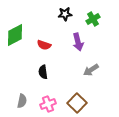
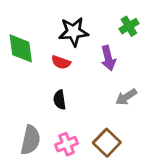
black star: (65, 14) -> (73, 32), moved, size x1.5
green diamond: (15, 35) -> (21, 48), turned -70
gray semicircle: (22, 101) -> (30, 140), size x1.5

